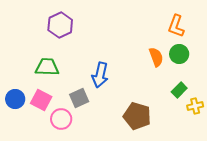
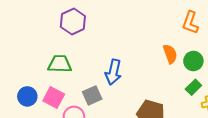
green circle: (179, 54) -> (193, 61), moved

